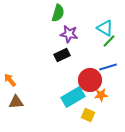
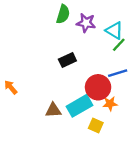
purple star: (69, 34) -> (86, 23), moved
brown triangle: (16, 102) -> (53, 110), moved

